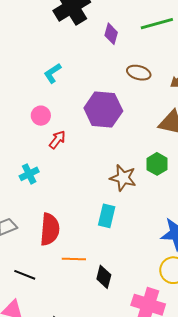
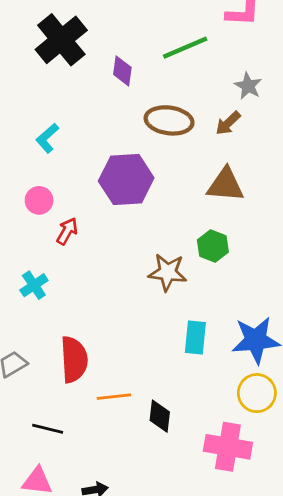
brown ellipse: (139, 73) -> (169, 120), size x1.4
cyan rectangle: (107, 216) -> (195, 338), moved

